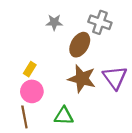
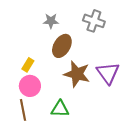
brown ellipse: (80, 45) -> (62, 46), moved

